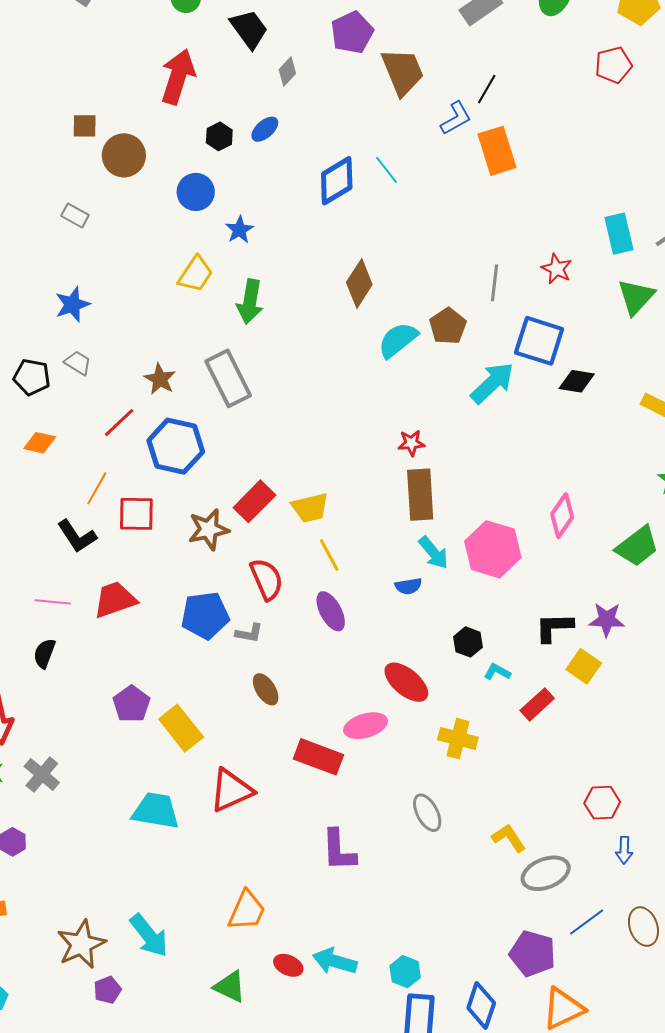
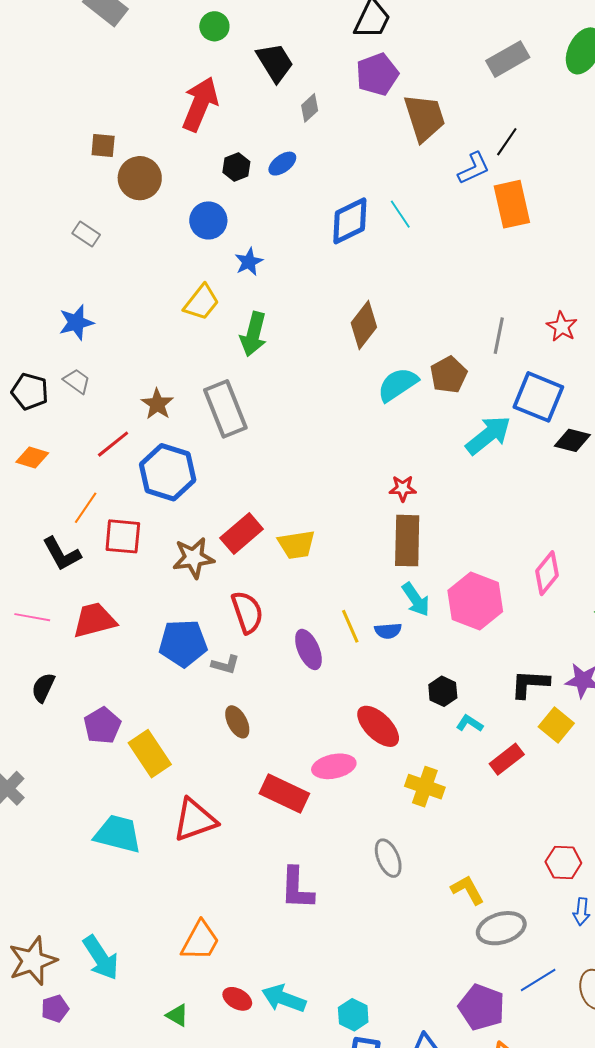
yellow line: (329, 555) -> (350, 626), moved
black semicircle: (44, 653) -> (43, 688), moved
green triangle: (230, 987) -> (177, 1015), size x0.7

